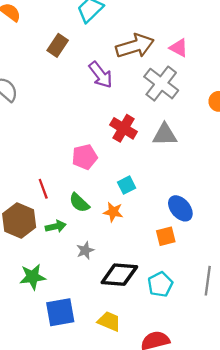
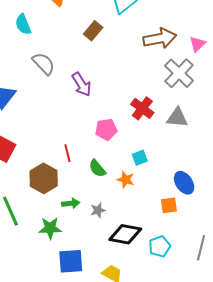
pink triangle: (179, 48) -> (197, 44), turned 42
purple arrow: (101, 75) -> (82, 84), moved
green arrow: (56, 226) -> (71, 203), moved

